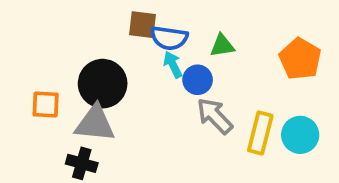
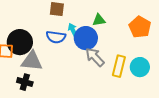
blue semicircle: (169, 38) -> (56, 37), moved
blue circle: (198, 80) -> (86, 38), size x1.5
black circle: (103, 84) -> (20, 42), moved

